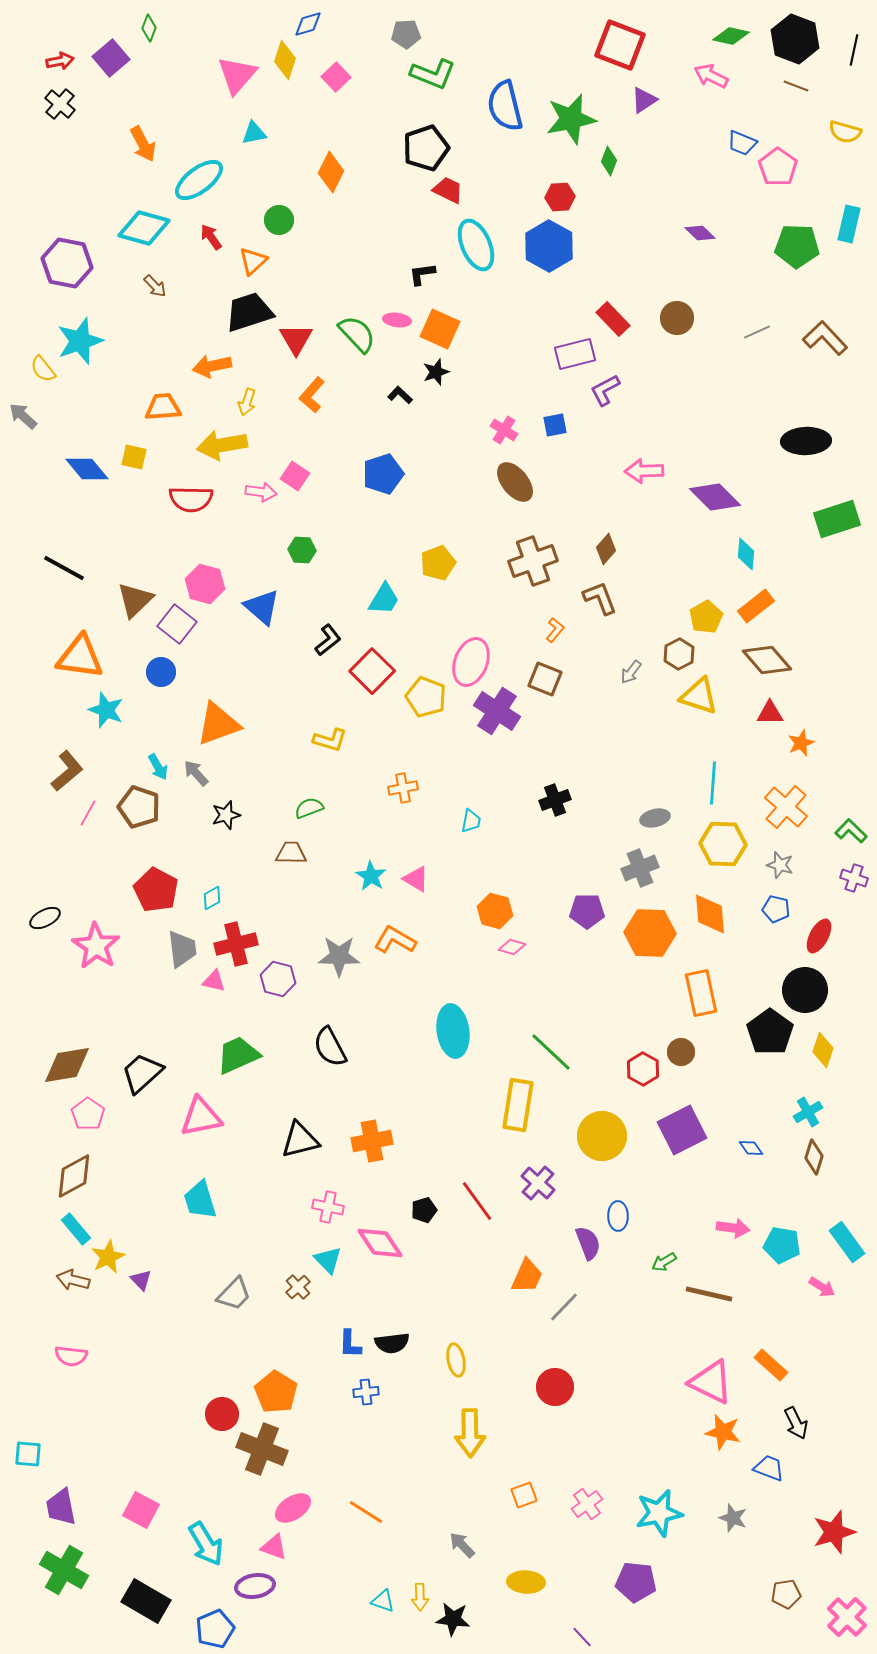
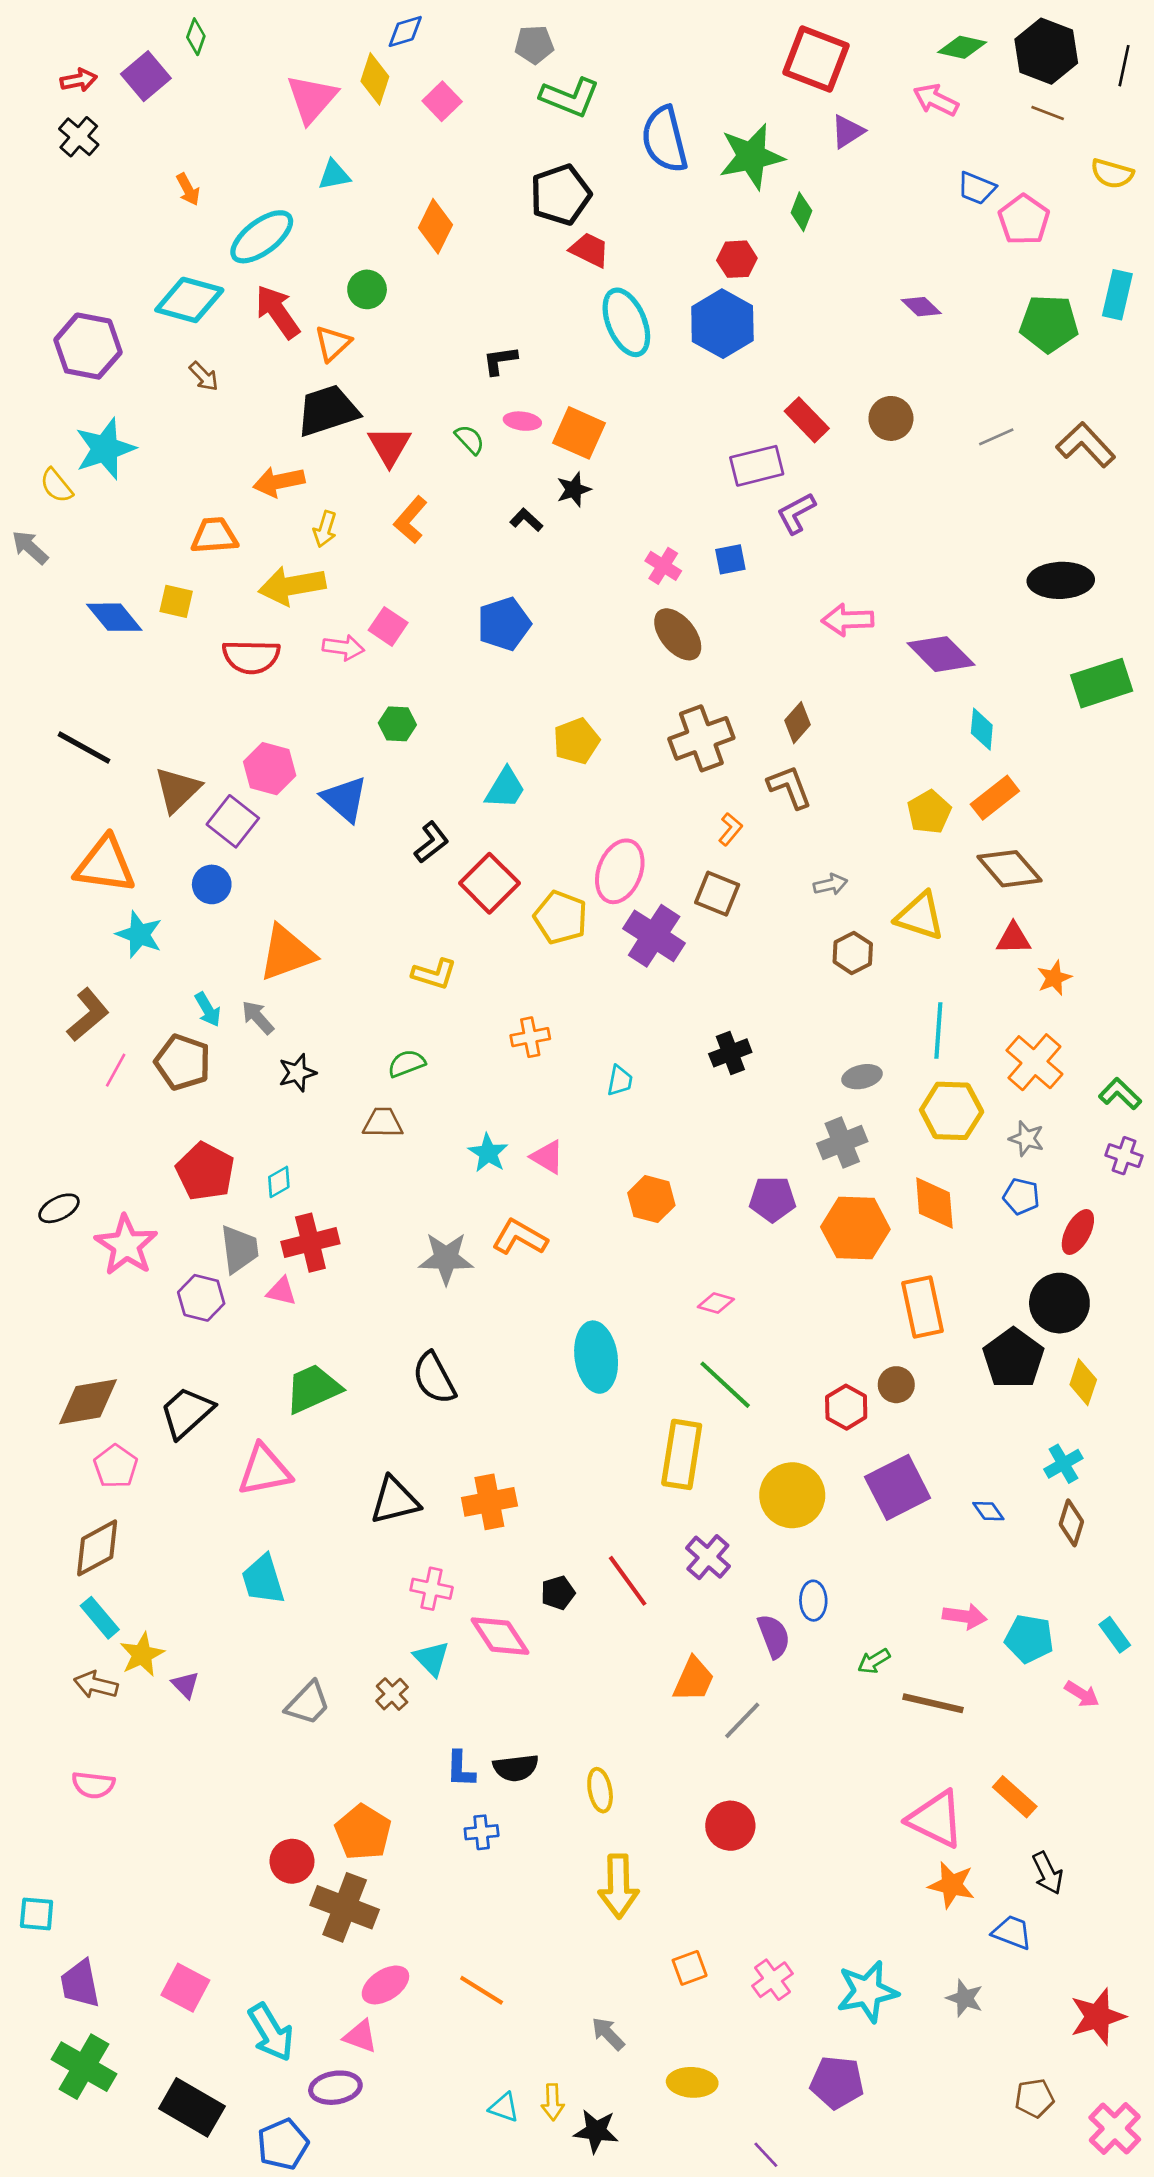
orange arrow: (143, 144) -> (188, 189), size x0.7
red arrow: (211, 237) -> (278, 312), size x1.6
black L-shape: (422, 274) -> (500, 361), moved
green semicircle: (357, 334) -> (470, 440), size x0.6
brown hexagon: (679, 654) -> (853, 953), moved
gray arrow: (631, 672) -> (830, 884), turned -140
pink diamond: (512, 947) -> (716, 1303), moved
purple hexagon: (278, 979) -> (201, 1298), moved
cyan rectangle: (847, 1242) -> (1115, 1635), size x0.7

